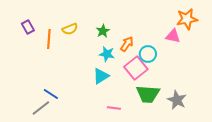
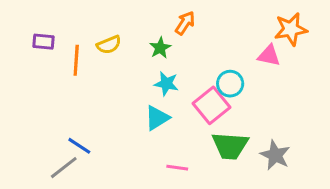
purple rectangle: (28, 27) -> (44, 42), turned -56
orange arrow: (127, 44) -> (185, 23), moved

